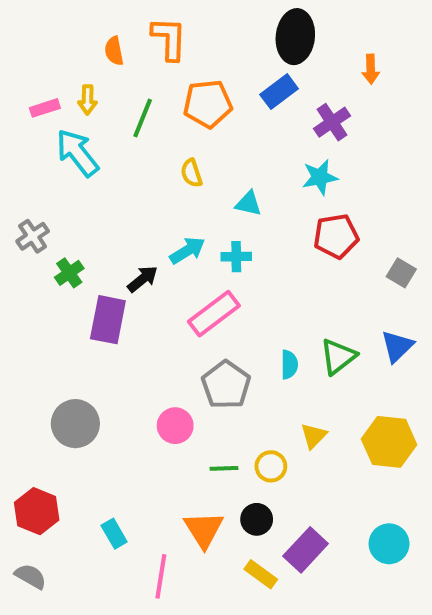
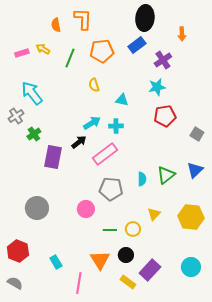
yellow arrow: (88, 100) -> (43, 49), turned 120
cyan arrow: (77, 153) -> (32, 93), moved
black arrow: (143, 279) -> (79, 142), moved
gray pentagon: (226, 385) -> (111, 189), turned -30

